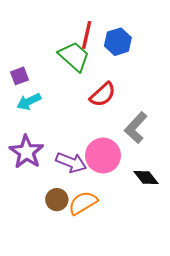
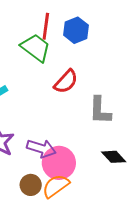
gray L-shape: (136, 128) -> (100, 110), turned -36
pink circle: (103, 156) -> (59, 163), moved

